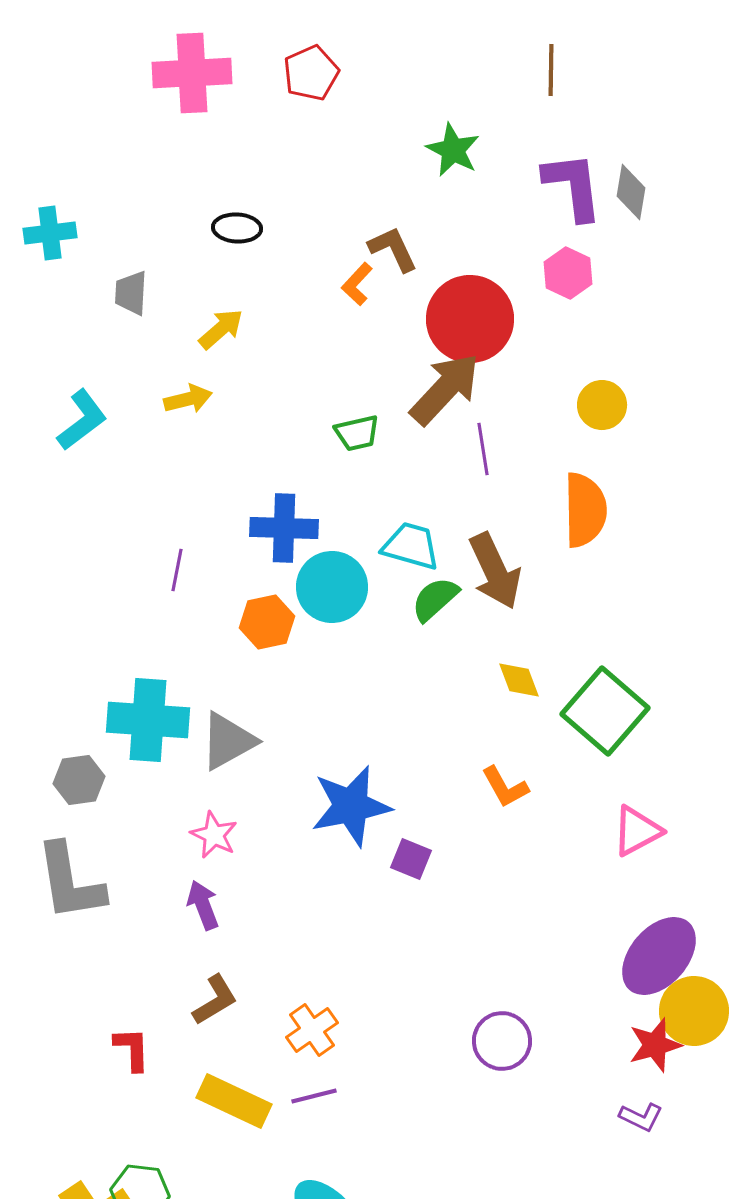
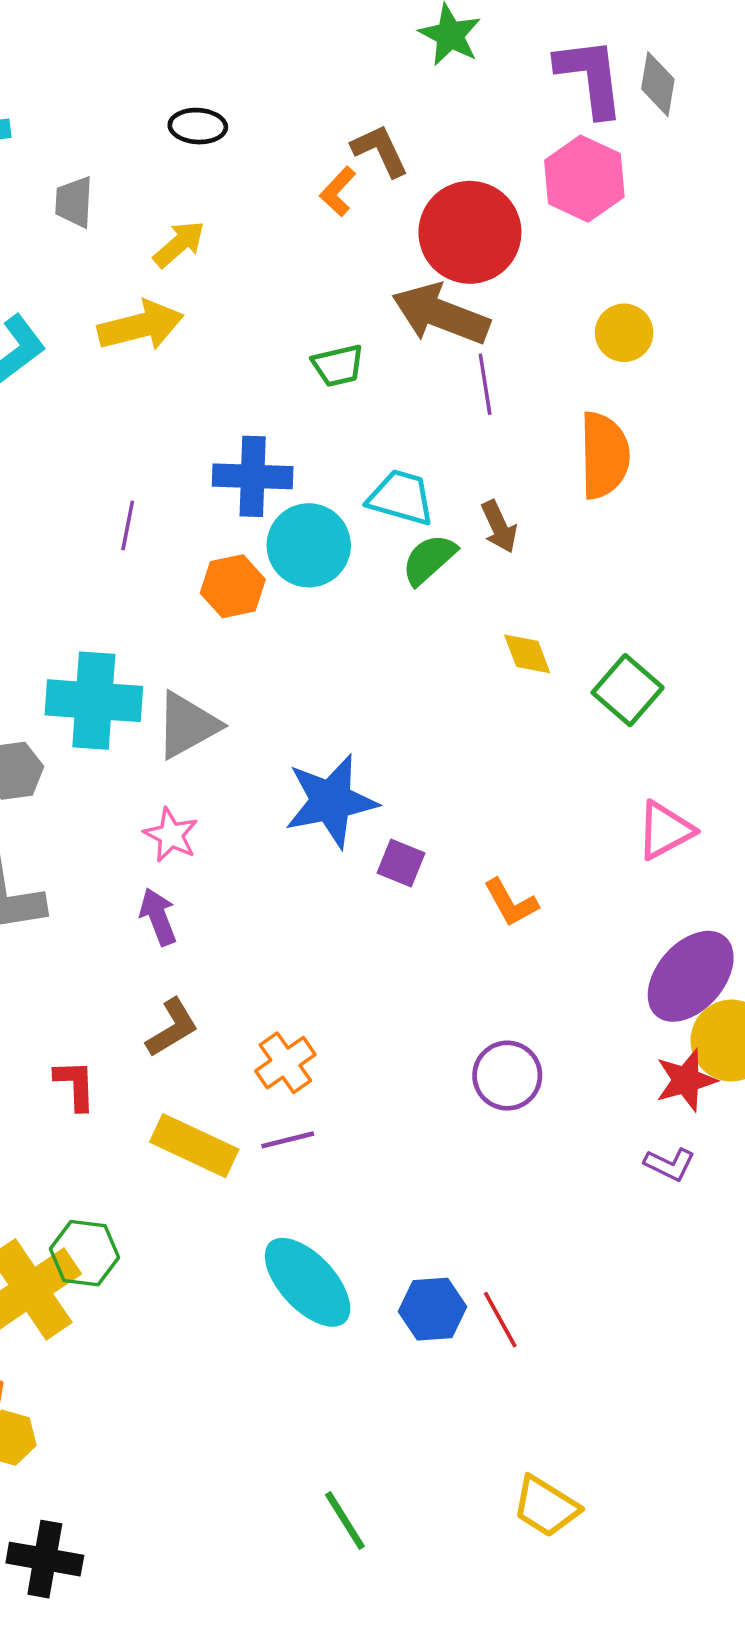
pink hexagon: (568, 273) -> (584, 179), size x1.4
brown arrow: (445, 389) -> (441, 314), turned -112
yellow arrow: (188, 399) -> (141, 326), size x1.5
brown arrow: (495, 571) -> (499, 527), size x0.6
green square: (605, 711) -> (628, 690), size x0.7
orange L-shape: (505, 787) -> (511, 903), moved

